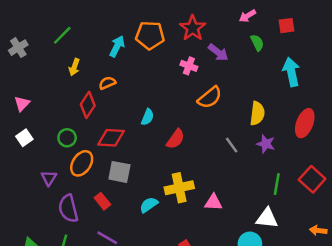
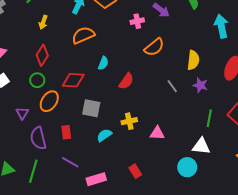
pink cross: (189, 66) -> (137, 21), turned -32
orange semicircle: (107, 83) -> (83, 35), moved, size x1.6
red diamond: (88, 105) -> (42, 55), moved
gray square: (119, 172) -> (91, 108), moved
yellow cross: (179, 188) -> (129, 121), size x0.7
red rectangle: (102, 201) -> (66, 132), turned 32

